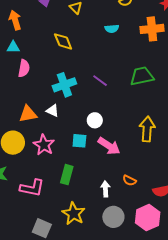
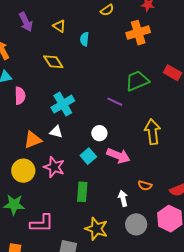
cyan semicircle: (112, 29) -> (84, 39), moved, turned 112
purple line: (100, 81) -> (115, 102), moved
cyan square: (79, 141) -> (88, 156), turned -35
pink L-shape: (32, 188) -> (42, 223), moved

